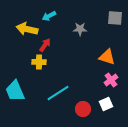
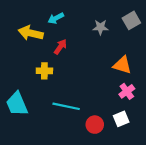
gray square: (115, 18) -> (131, 20), turned -35
gray star: (80, 29) -> (100, 27), moved
red arrow: (45, 45) -> (60, 47), moved
cyan line: (58, 93) -> (66, 106), turned 45

